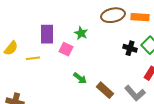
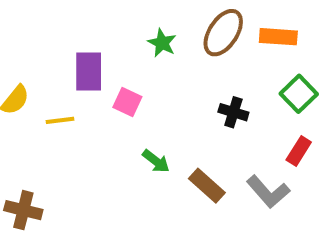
brown ellipse: (113, 15) -> (223, 33), turned -45
green star: (81, 33) -> (162, 43), moved
black cross: (130, 48) -> (233, 112), moved

